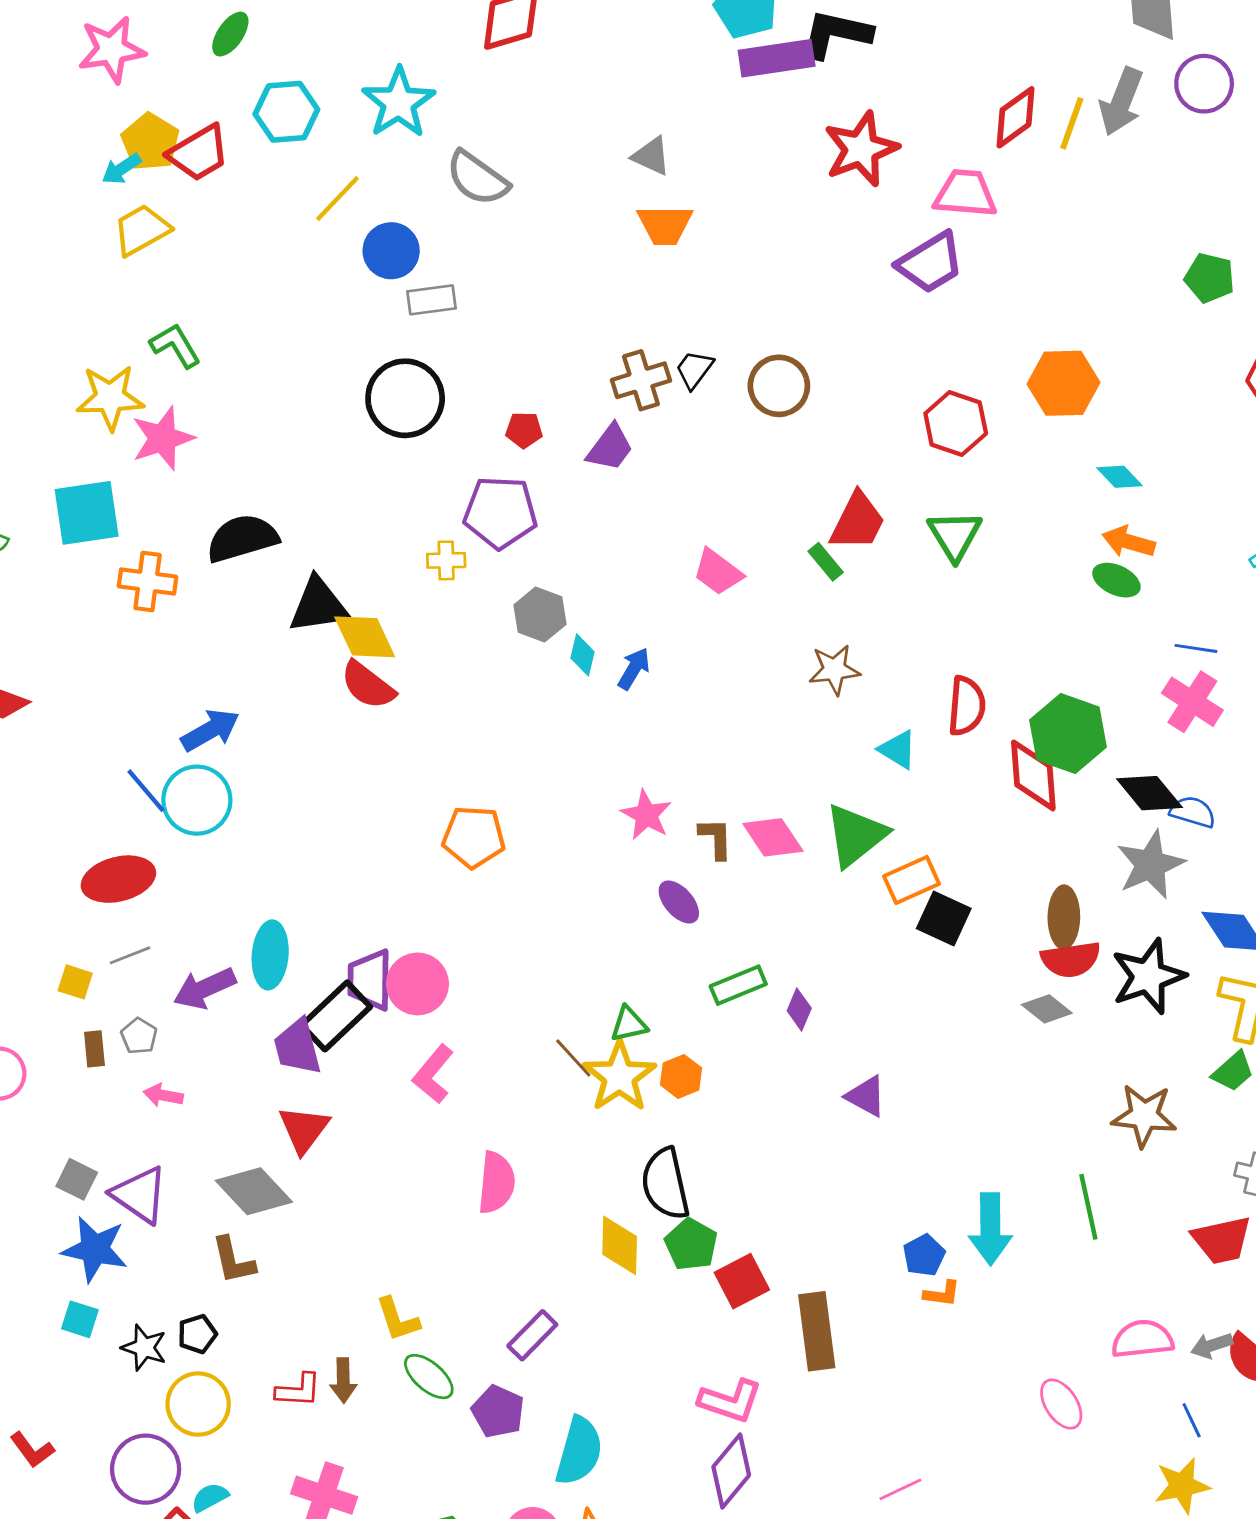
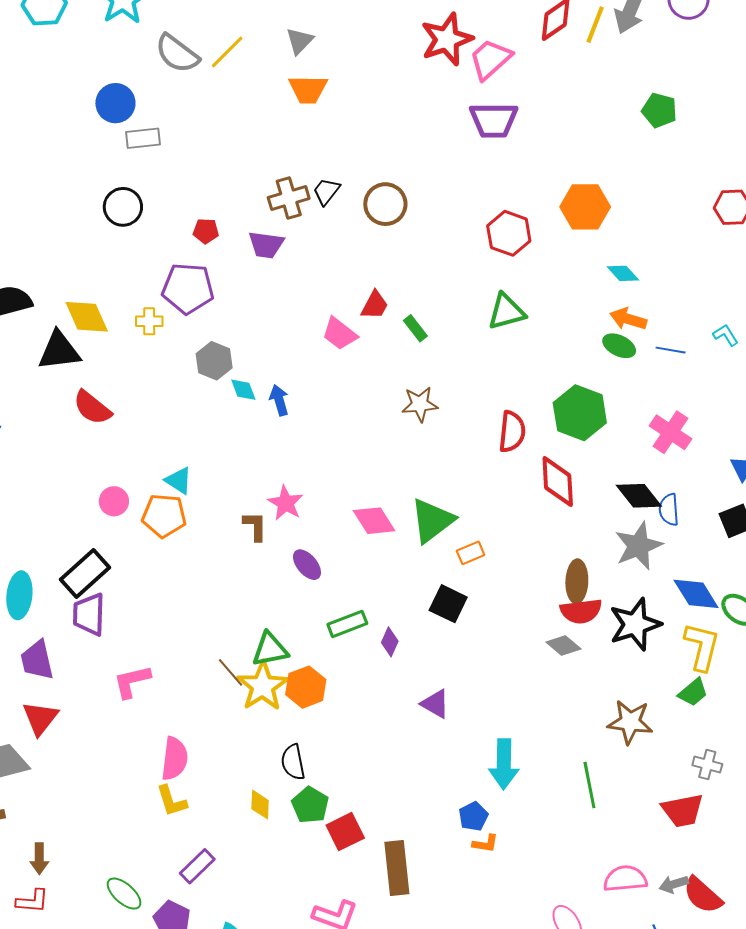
gray triangle: (651, 156) -> (300, 41), turned 48
pink trapezoid: (965, 194) -> (490, 59), moved, turned -48
yellow line: (338, 199) -> (227, 52), moved
purple trapezoid: (930, 263) -> (494, 120), turned 30
green pentagon: (1210, 278) -> (659, 110), moved
black circle: (405, 398) -> (123, 207), size x0.7
purple trapezoid: (610, 448) -> (266, 245), turned 60
red trapezoid: (858, 522) -> (375, 305), moved, size x0.7
green triangle: (955, 535) -> (506, 312), turned 45
yellow diamond: (365, 637) -> (87, 317), moved
blue line: (1196, 648) -> (671, 350), moved
cyan diamond: (582, 655) -> (243, 390), turned -36
blue arrow: (634, 669) -> (279, 400), turned -48
green hexagon: (1068, 734) -> (580, 413), moved
cyan triangle: (898, 750) -> (179, 481), moved
blue semicircle: (1193, 812) -> (669, 510), turned -112
brown L-shape: (716, 838) -> (255, 526), moved
orange rectangle: (911, 880) -> (471, 553), size x0.7
black square: (944, 918) -> (448, 604), moved
pink circle: (417, 984) -> (114, 501), moved, size x0.7
black rectangle: (336, 1016) -> (85, 574), moved
green triangle: (629, 1024) -> (270, 649), size x1.4
pink L-shape: (433, 1074) -> (132, 681), turned 36
orange hexagon: (681, 1076) -> (306, 687), size x1.4
black semicircle: (665, 1184) -> (293, 762), size x0.7
cyan arrow: (990, 1229) -> (504, 764), moved
yellow diamond: (620, 1245) -> (260, 805), size x0.7
yellow L-shape: (398, 1319) -> (172, 801), moved
brown arrow: (343, 1380) -> (39, 859), moved

